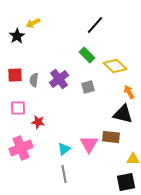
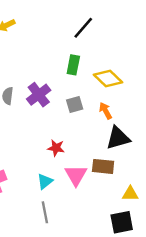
green rectangle: (87, 55) -> (73, 65), turned 56
orange arrow: (129, 92) -> (106, 111), moved
black triangle: (123, 114) -> (118, 138), turned -30
red star: (38, 122) -> (56, 148), moved

